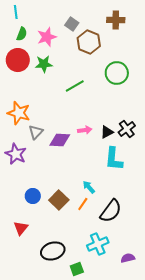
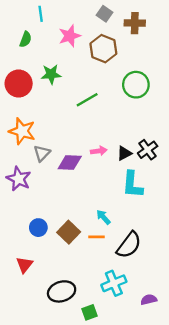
cyan line: (16, 12) -> (41, 14), moved
gray square: (72, 24) -> (105, 14), moved
pink star: (47, 37) -> (70, 36), moved
red circle: (18, 60) -> (19, 84), moved
orange line: (83, 204) -> (96, 237), turned 56

